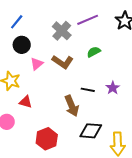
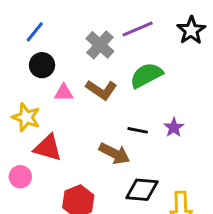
green semicircle: (94, 52) -> (146, 75), size x1.6
pink triangle: (37, 64) -> (64, 93), turned 40
red triangle: (26, 102) -> (48, 148), size x1.5
brown arrow: (72, 106) -> (114, 154), turned -40

